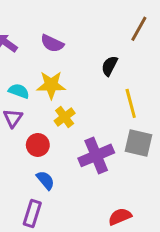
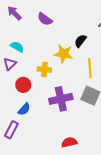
yellow star: (51, 85) -> (64, 54), moved
yellow cross: (65, 117) -> (44, 69), turned 32
blue semicircle: (45, 180) -> (24, 109), turned 72

